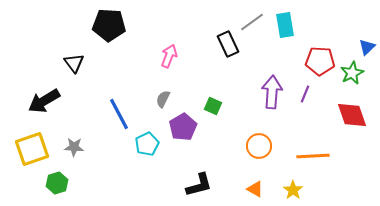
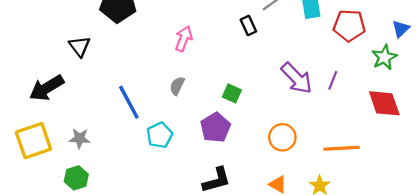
black rectangle: (228, 44) -> (248, 25), size x0.7
red pentagon: (320, 61) -> (349, 25), moved
purple arrow: (272, 92) -> (297, 78), turned 132
purple pentagon: (183, 127) -> (215, 127), moved
green hexagon: (57, 183) -> (76, 178), moved

